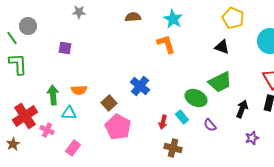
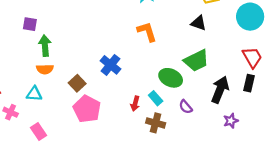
orange L-shape: (166, 44) -> (147, 32), moved
green arrow: (53, 95) -> (45, 46), moved
black arrow: (242, 109) -> (220, 90), size x1.4
pink rectangle: (73, 148) -> (38, 132), turned -70
brown cross: (173, 148) -> (156, 123), moved

